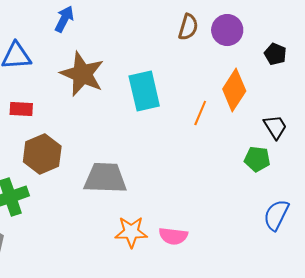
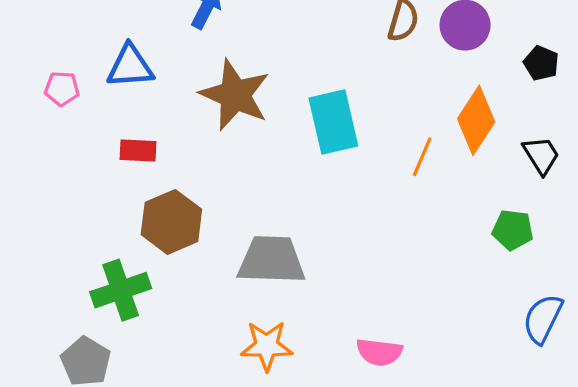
black trapezoid: (275, 127) -> (541, 155), moved
orange star: (131, 232) -> (267, 346), moved

